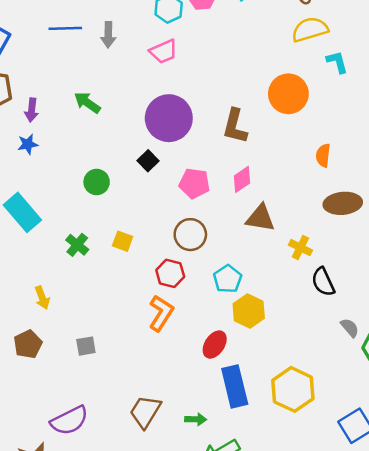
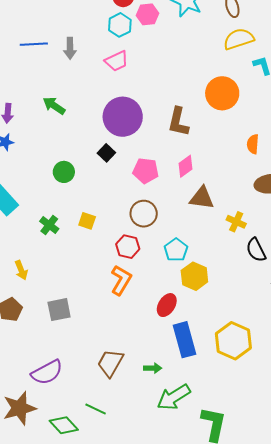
gray square: (86, 346) -> (59, 310), size x1.4

